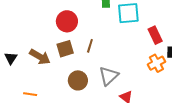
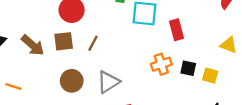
red rectangle: (155, 35) -> (177, 30), moved
orange cross: (156, 63) -> (161, 64), moved

